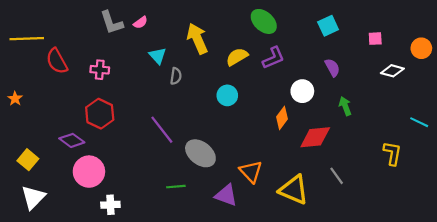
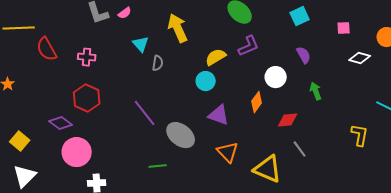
yellow semicircle: (237, 57) -> (216, 57), moved
red diamond: (315, 137) -> (288, 120), size x0.7
gray line: (337, 176) -> (300, 149), moved
purple triangle: (226, 195) -> (219, 115), moved

